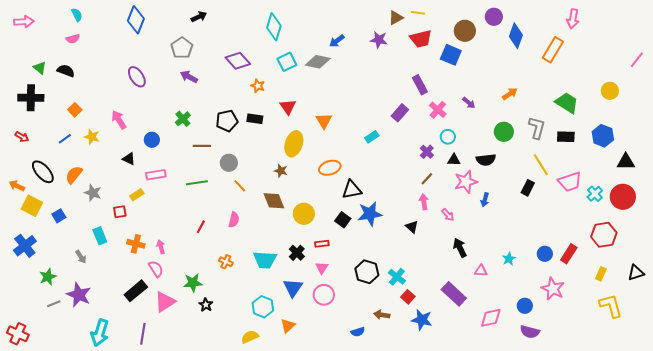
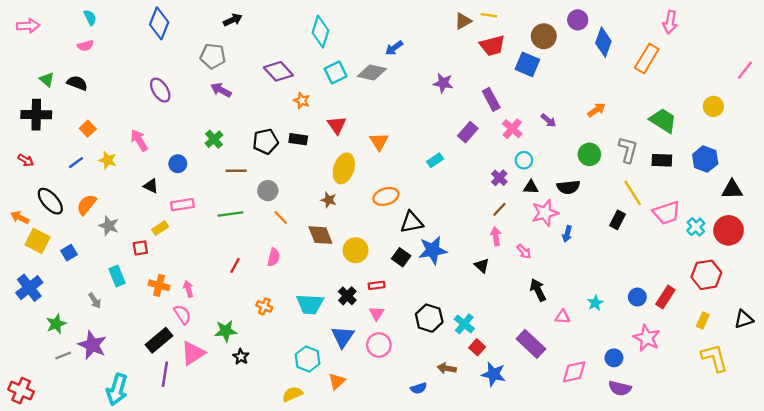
purple star: (379, 40) -> (443, 83), moved
gray pentagon: (182, 48) -> (213, 56), turned -30
purple line: (143, 334) -> (165, 374), moved

